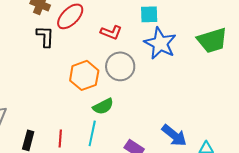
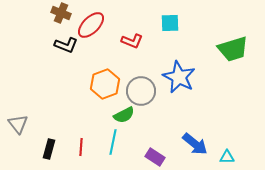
black L-shape: (45, 36) -> (66, 45), turned 110
blue star: (160, 43) -> (179, 77), moved
gray circle: (120, 66) -> (141, 91), moved

